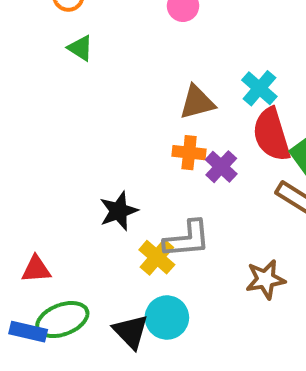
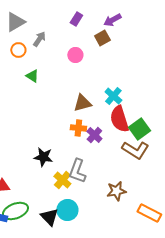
green triangle: (80, 48) -> (32, 76), moved
black star: (119, 211) -> (43, 157), turned 30
gray L-shape: (187, 239) -> (77, 171), turned 115

